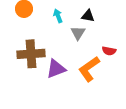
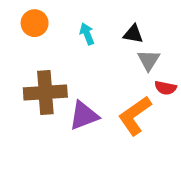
gray triangle: (78, 33) -> (149, 60), moved

